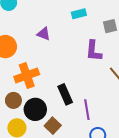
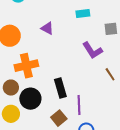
purple L-shape: (94, 51) -> (92, 50), turned -45
brown square: (53, 126) -> (59, 118), moved

